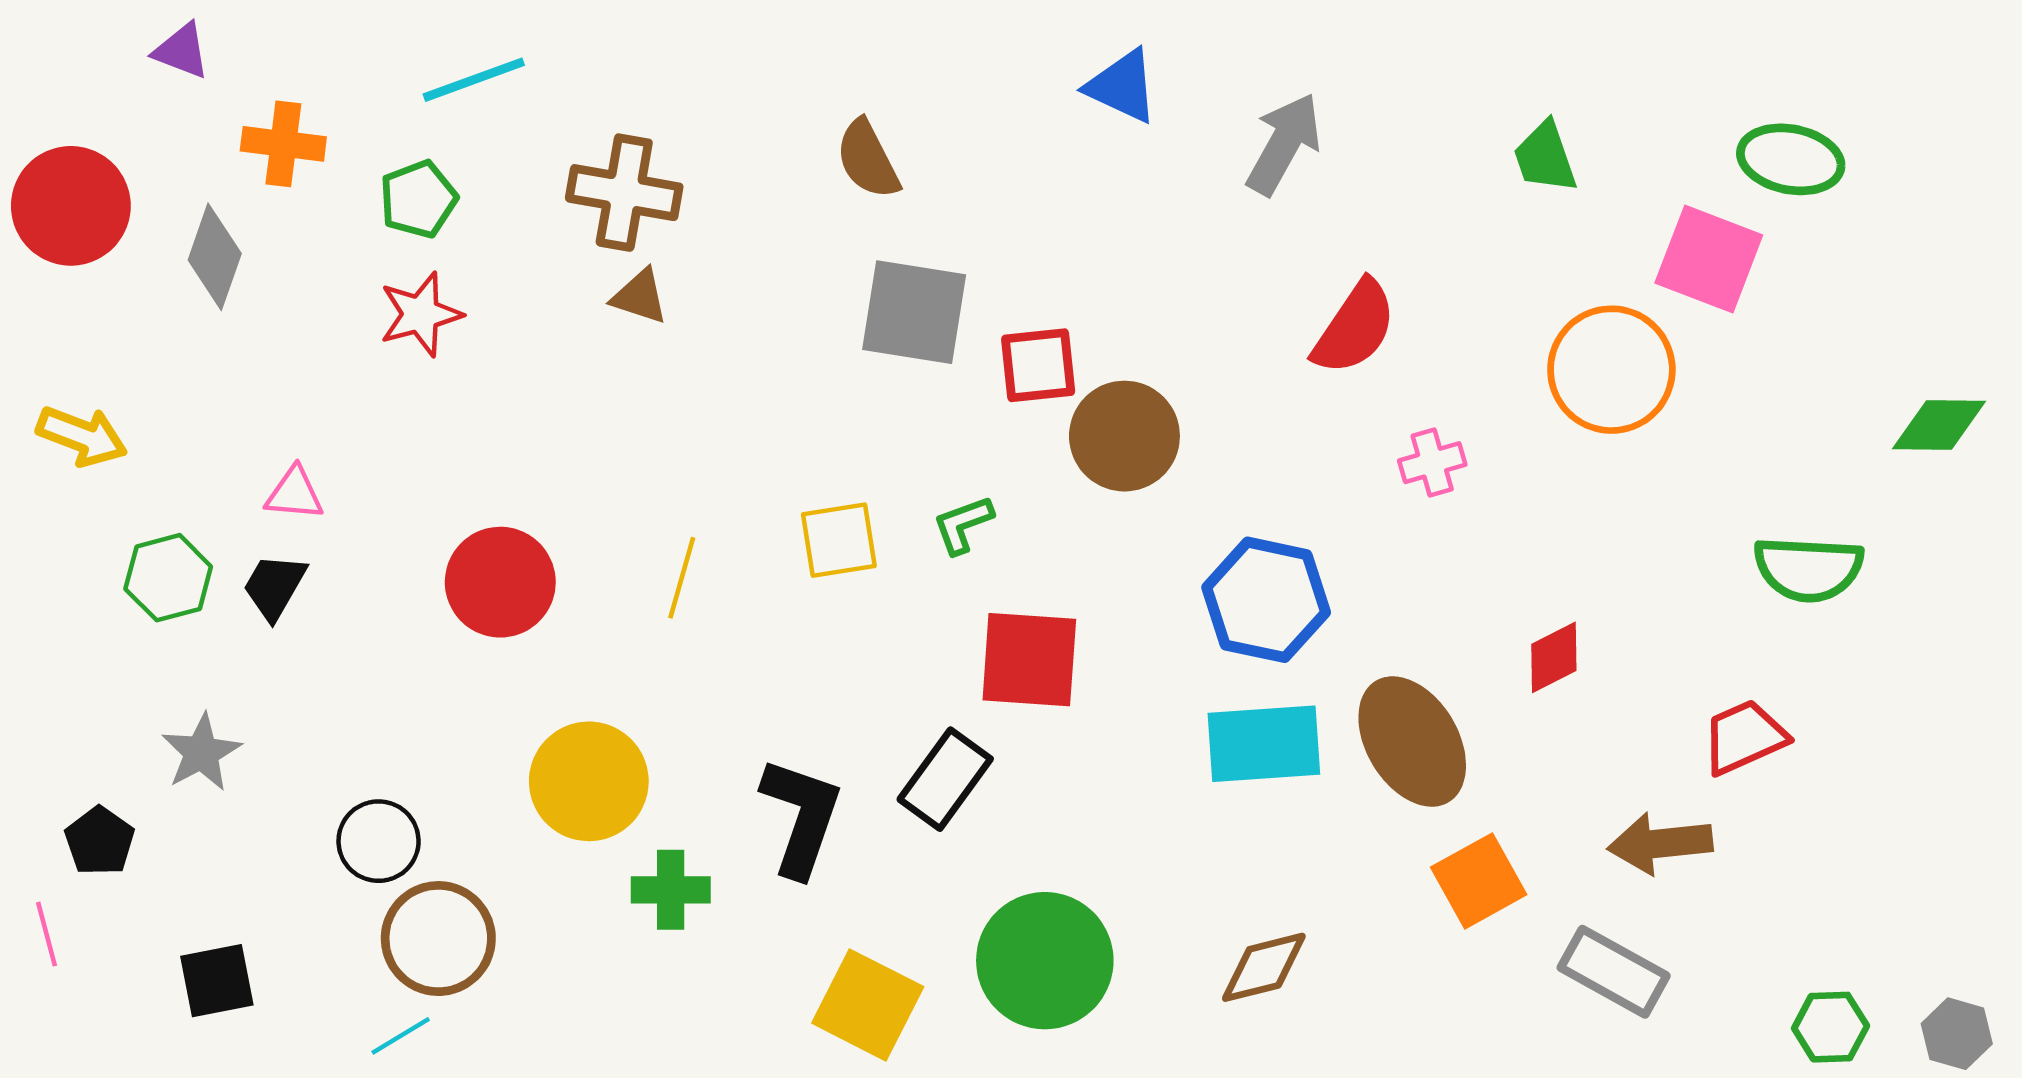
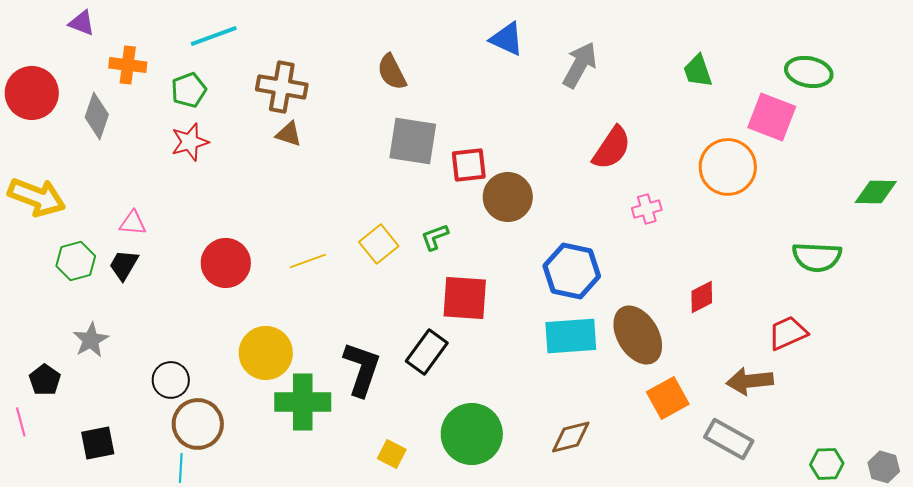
yellow arrow: (82, 436) -> (37, 197), size x1.4
yellow square: (839, 540) -> (379, 244), turned -30
yellow line: (682, 578) -> (308, 261), turned 54
green cross: (671, 890) -> (303, 402), size x1.6
yellow square: (868, 1005) -> (392, 454), size x0.6
cyan line: (401, 1036) -> (181, 468), turned -56

